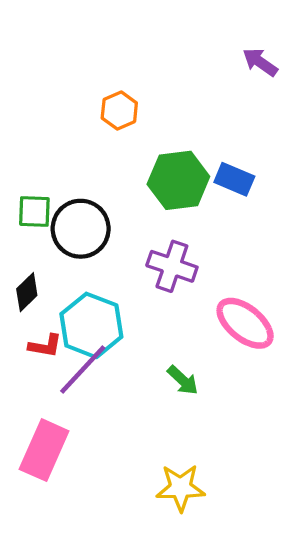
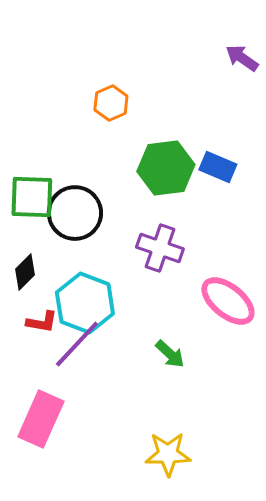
green square: (34, 211) -> (32, 197), size x1.4

